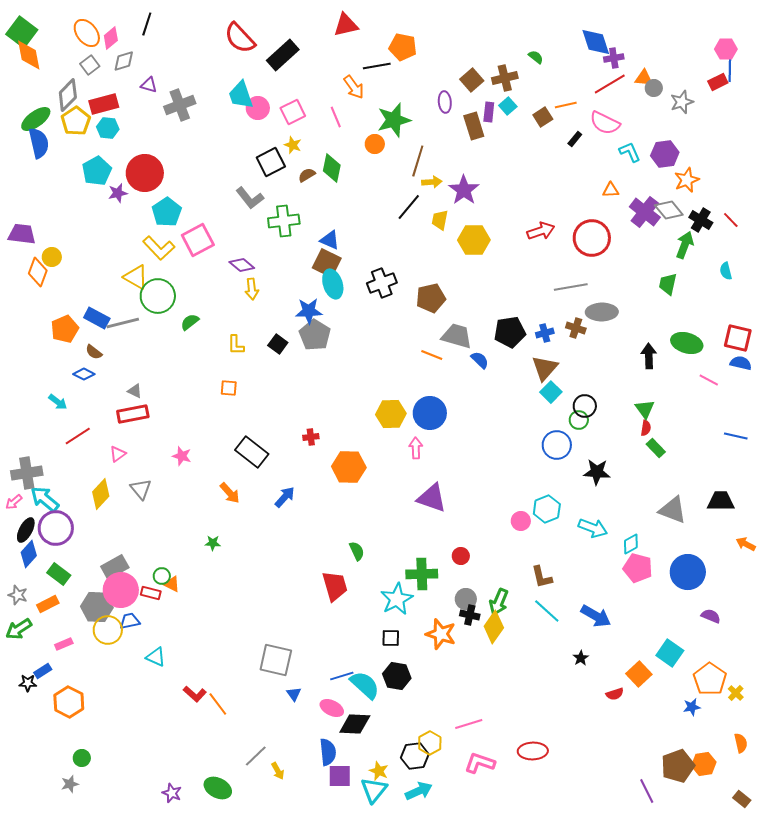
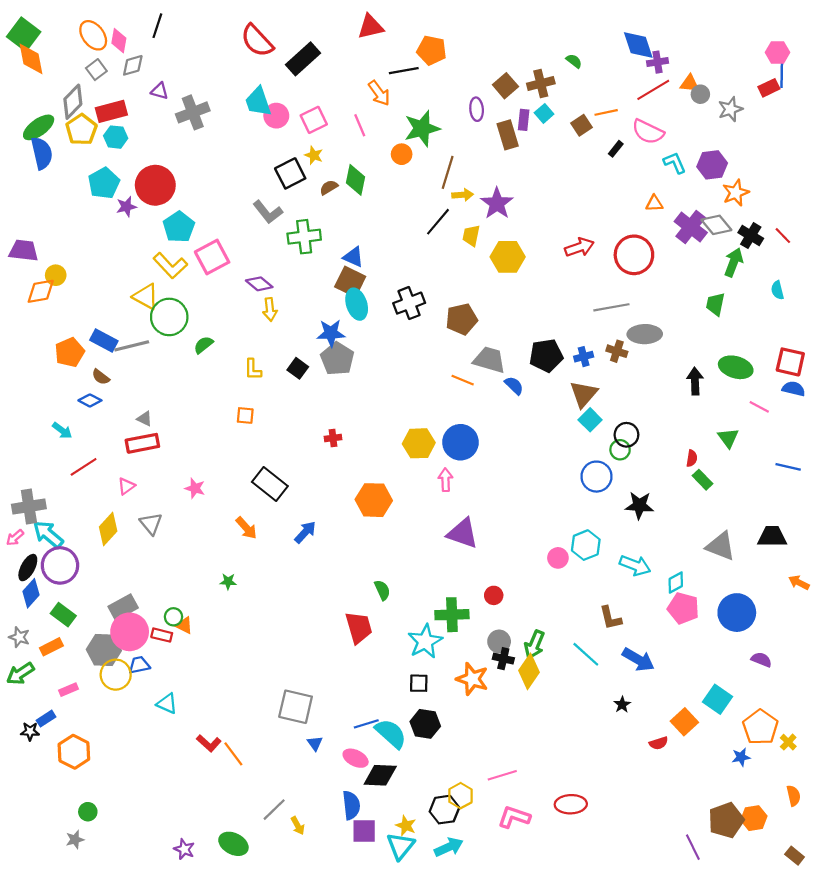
pink diamond: (111, 38) -> (119, 41), turned -40
orange diamond: (38, 272) -> (41, 291), turned 60
green triangle: (645, 409) -> (728, 438), moved
red cross: (311, 437) -> (333, 438), moved
brown L-shape: (542, 577) -> (610, 618), moved

